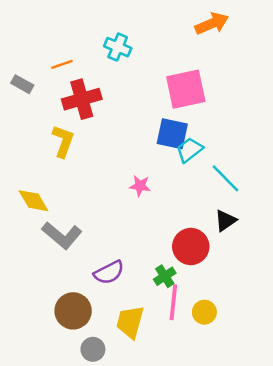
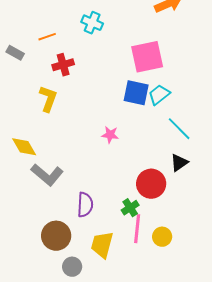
red cross: (82, 99) -> (63, 65), size x0.7
cyan trapezoid: (190, 150) -> (159, 95), moved
purple semicircle: (109, 273) -> (85, 205), turned -60

